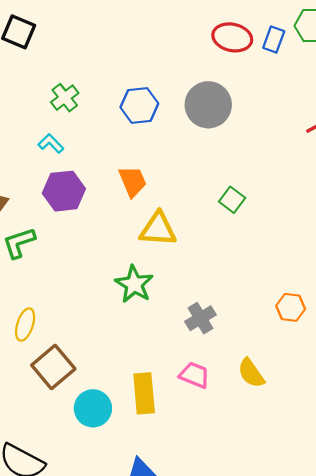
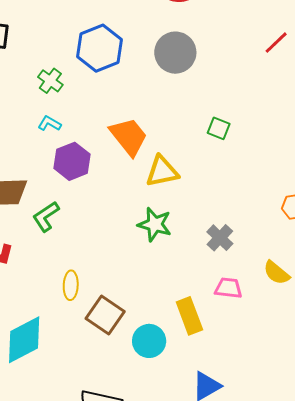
blue hexagon: (139, 105) -> (100, 48), moved, size x1.4
orange trapezoid: (133, 181) -> (129, 137), size x1.4

